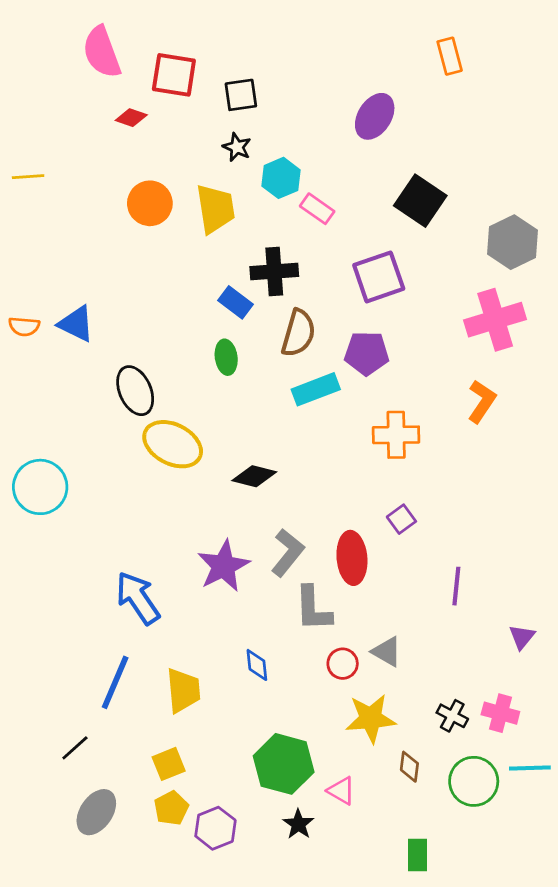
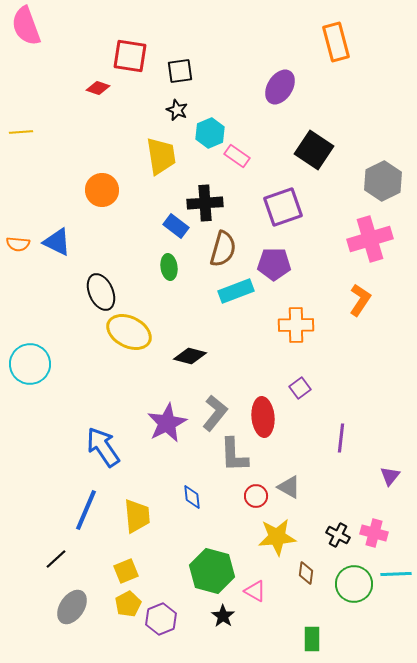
pink semicircle: (102, 52) -> (26, 26), moved
orange rectangle: (450, 56) -> (336, 42), size x1.4
orange circle: (150, 203) -> (102, 190), moved

